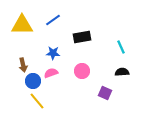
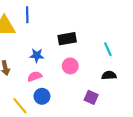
blue line: (53, 20) -> (27, 15), moved, turned -56
pink circle: (82, 71) -> (70, 66), moved
blue circle: (33, 81) -> (42, 96), moved

